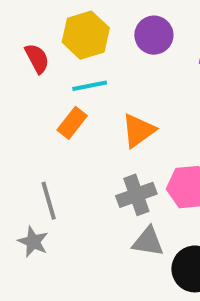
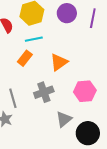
gray cross: (136, 195) -> (44, 92), moved
gray triangle: (148, 242) -> (64, 119), turned -48

